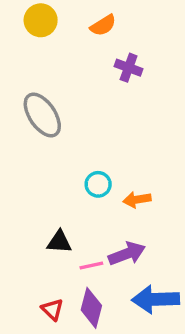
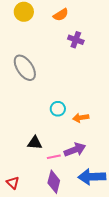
red triangle: (52, 309) -> (13, 183), moved

